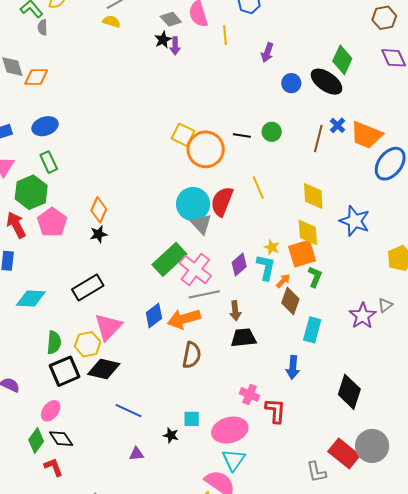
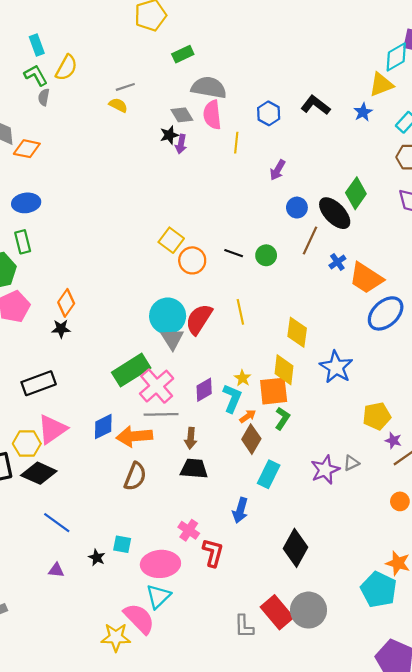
brown line: (318, 139) -> (310, 240), moved
orange circle: (206, 149) -> (192, 260), size x0.7

